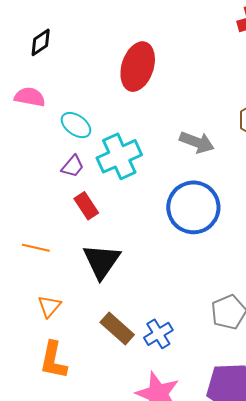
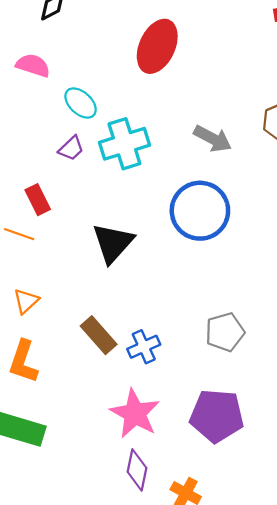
red rectangle: (86, 206) -> (38, 200), moved
black triangle: (101, 261) -> (113, 243), moved

